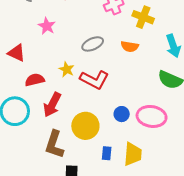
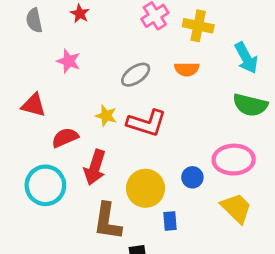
blue circle: (122, 114) -> (192, 177), moved
blue rectangle: (107, 153) -> (170, 221), moved
yellow trapezoid: (133, 154) -> (236, 208), moved, turned -40

